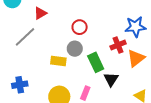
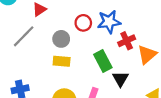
blue star: (135, 27) -> (109, 22), moved
gray circle: (75, 49) -> (61, 39), moved

